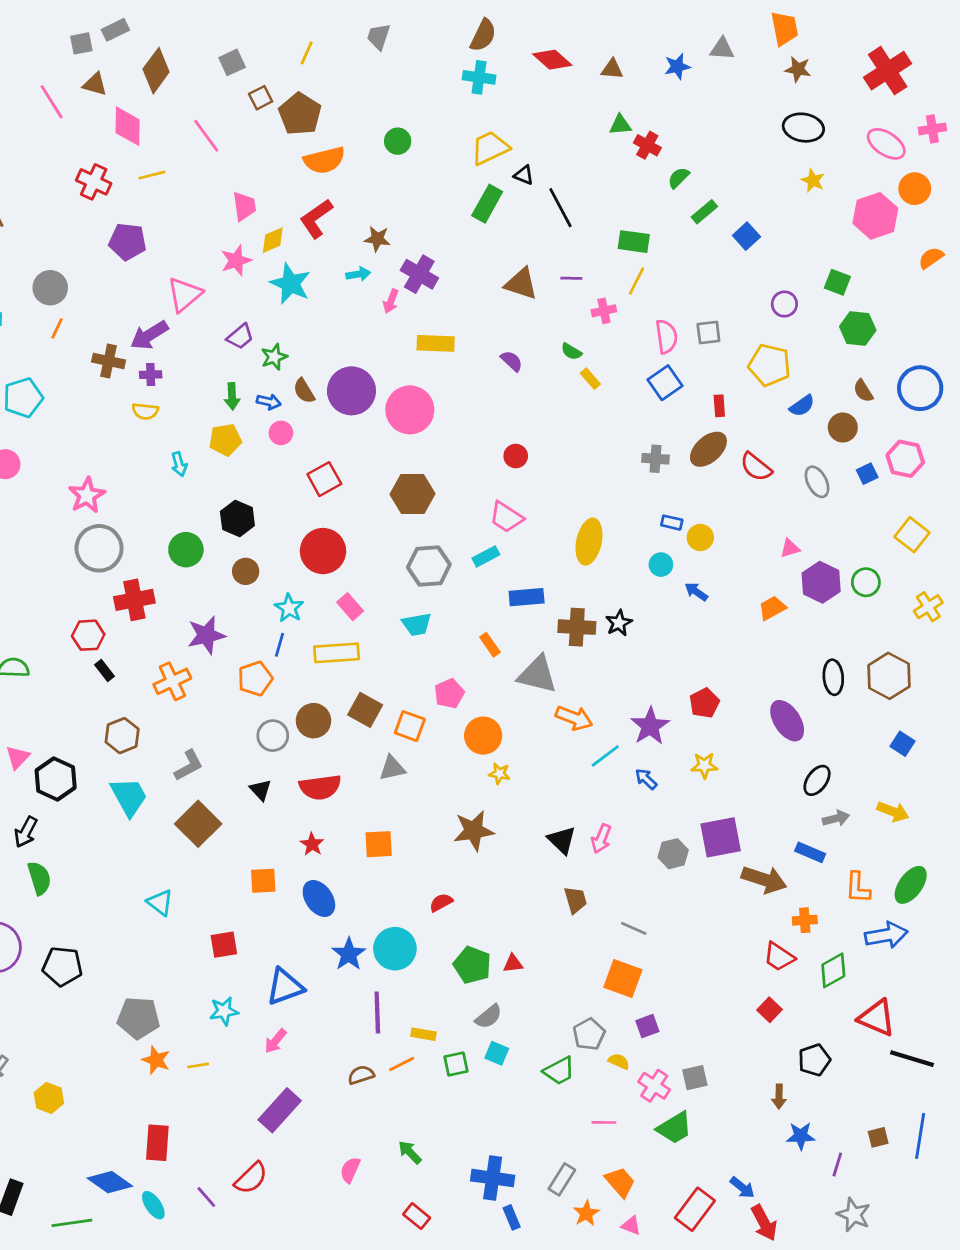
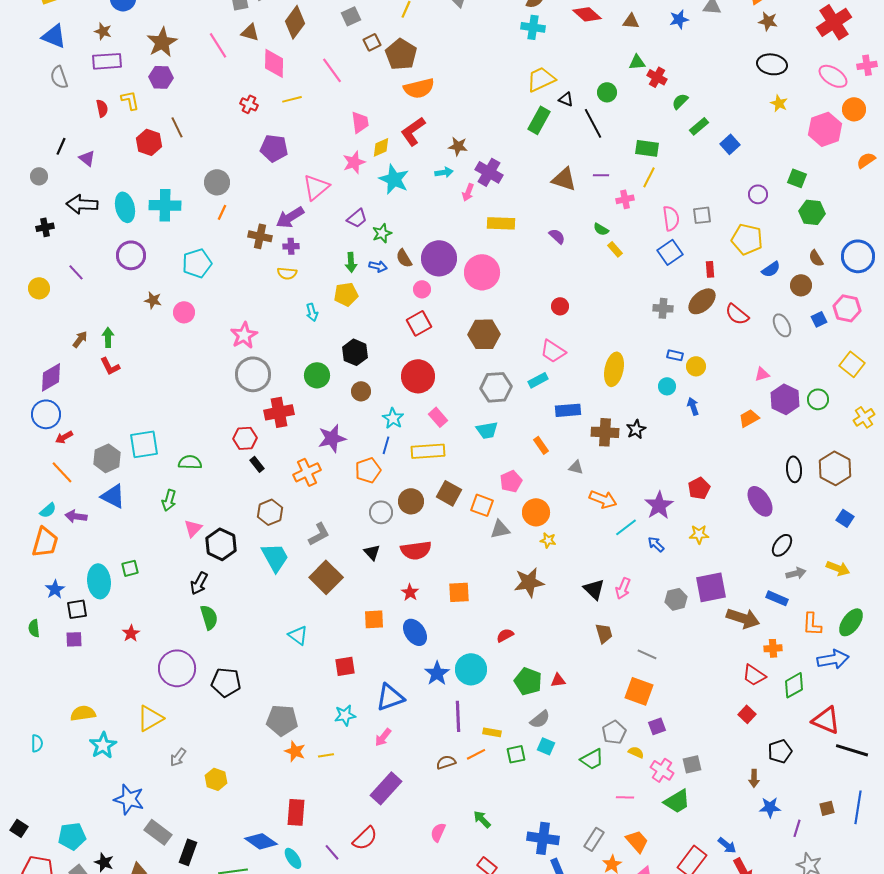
green circle: (398, 141) -> (607, 92), moved
red cross: (94, 182) -> (249, 104), size x0.7
pink circle: (281, 433) -> (422, 289), moved
blue arrow: (696, 592) -> (693, 406), turned 36
gray triangle: (537, 675) -> (576, 467), size x0.5
gray triangle: (392, 768) -> (500, 529), moved

